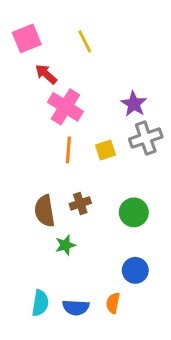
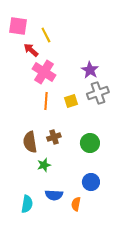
pink square: (27, 38) -> (18, 26), turned 30
yellow line: (85, 41) -> (46, 35), moved
blue semicircle: (76, 308) -> (54, 195), moved

